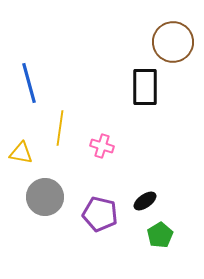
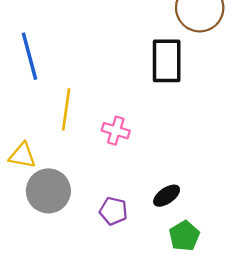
yellow triangle: (21, 153) -> (22, 155), moved
purple pentagon: (100, 214) -> (113, 211), size x0.7

